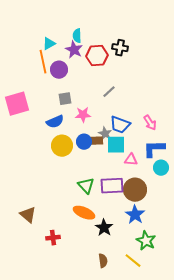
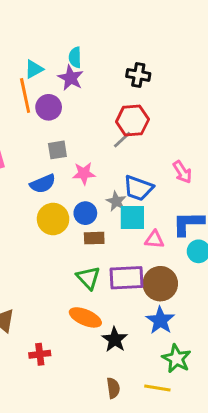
red hexagon: (97, 56) -> (132, 121), moved
pink arrow: (150, 123) -> (182, 172), moved
brown rectangle: (96, 141) -> (94, 238), moved
yellow line: (133, 261) -> (157, 388), turned -30

